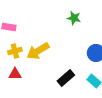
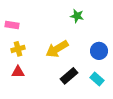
yellow arrow: (38, 51) -> (57, 49), moved

